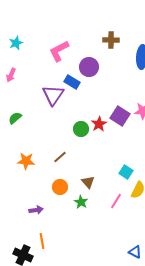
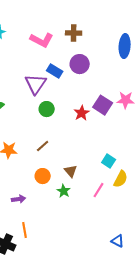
brown cross: (111, 40) -> (74, 33), moved
pink L-shape: (59, 51) -> (42, 40), turned -125
purple circle: (89, 67) -> (80, 64), moved
green circle: (81, 129) -> (47, 109), moved

